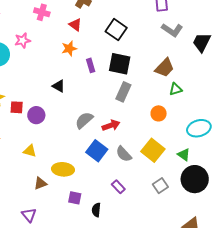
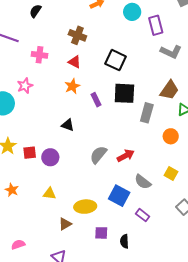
gray rectangle: (123, 92) -> (147, 113), moved
yellow square: (153, 150) -> (171, 173), size x0.6
blue square: (97, 151) -> (119, 196), moved

